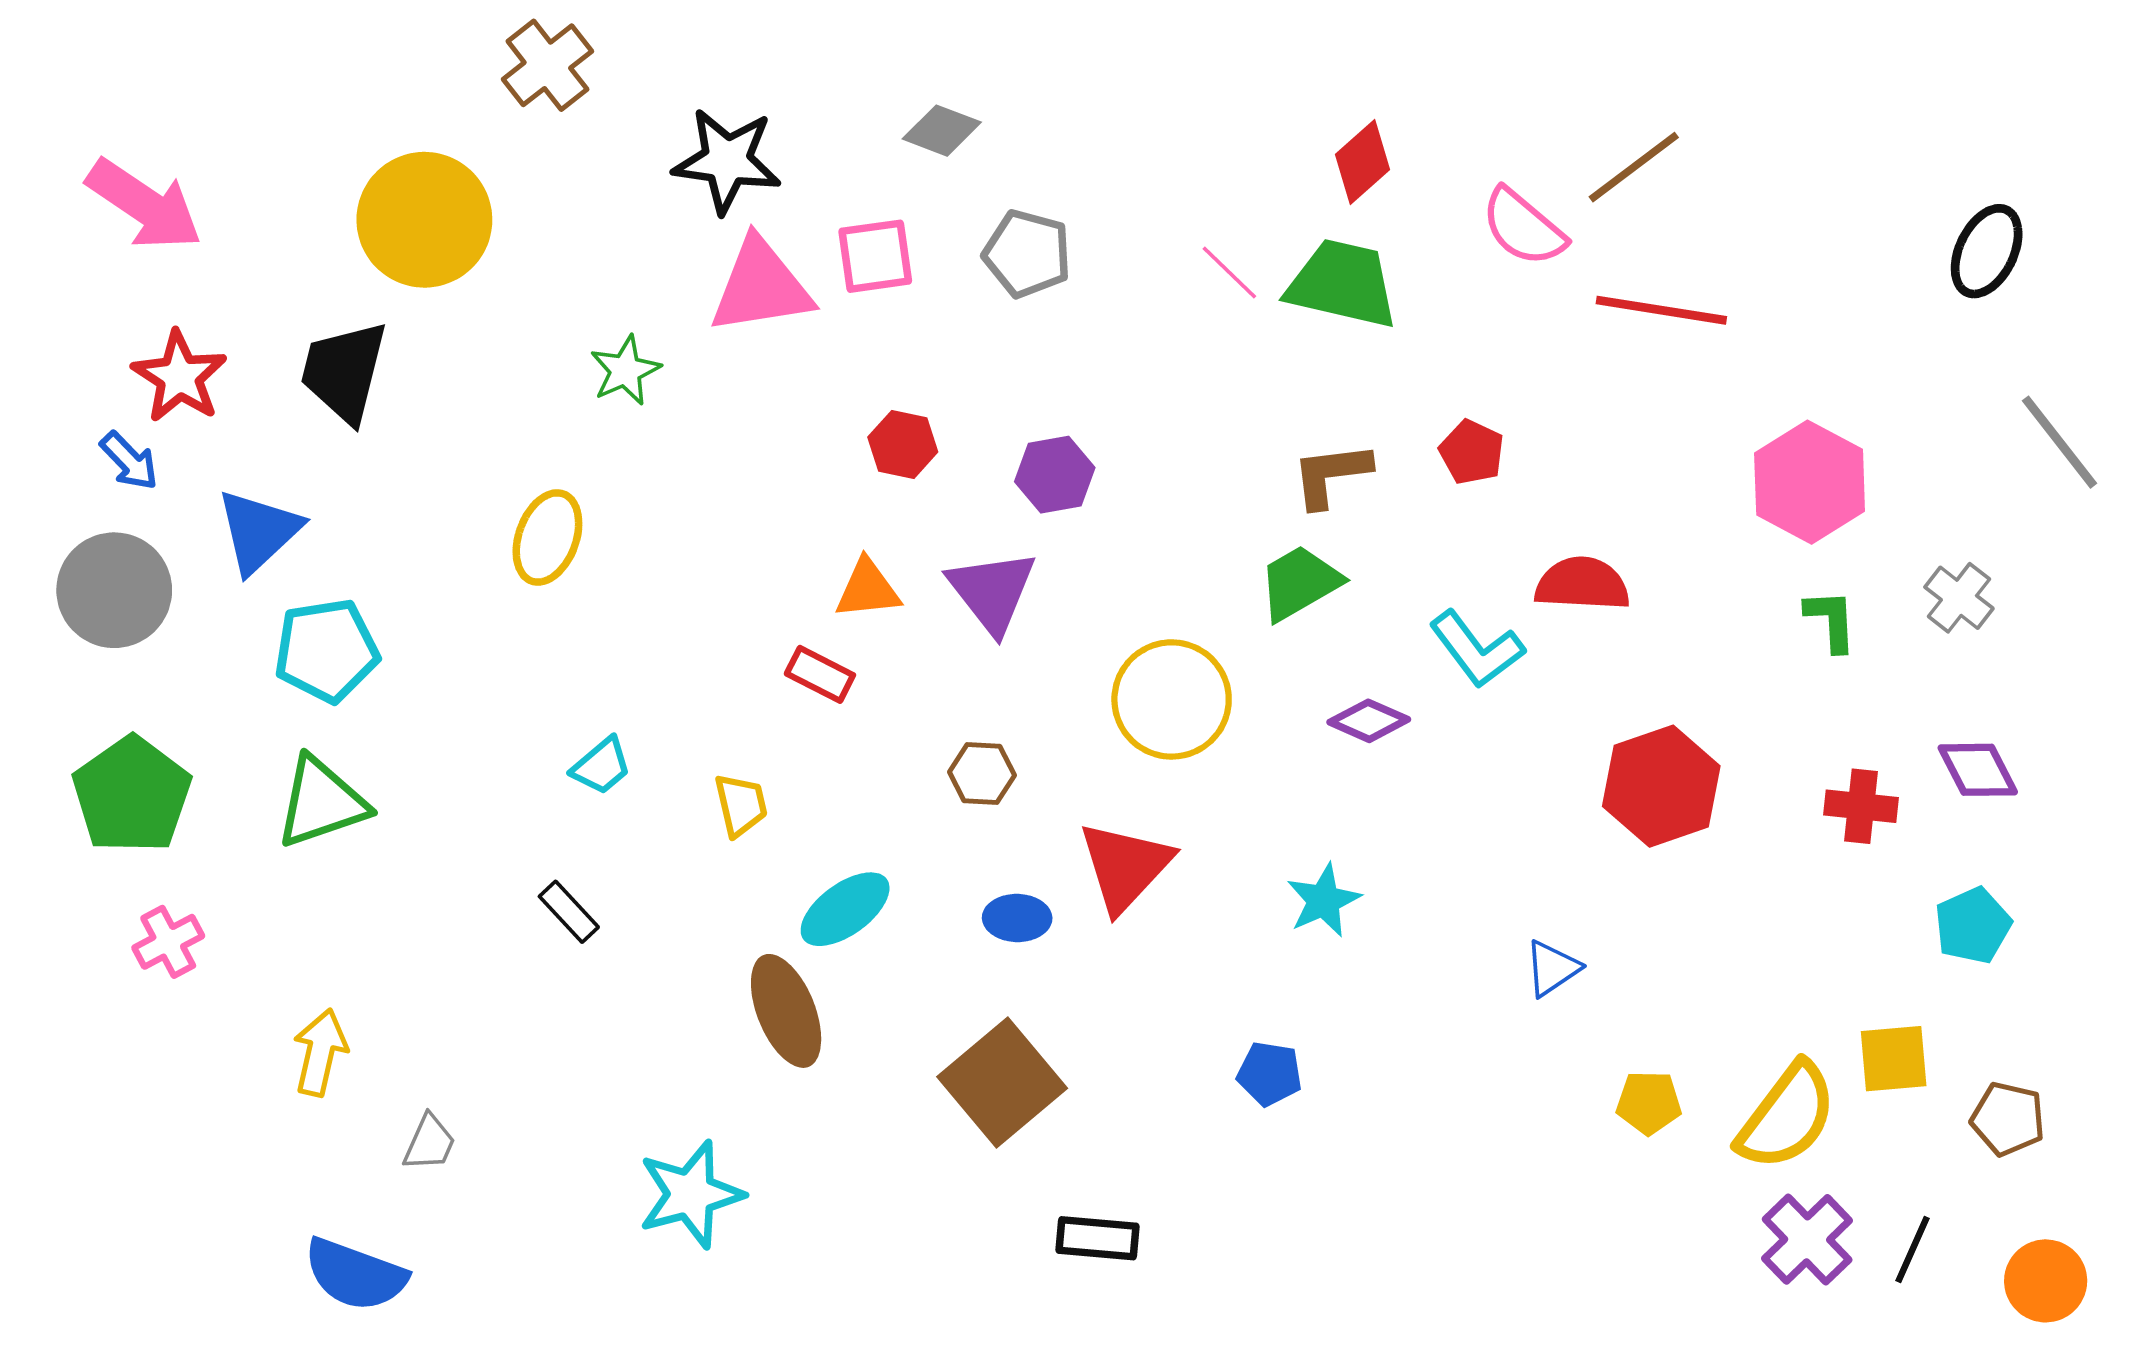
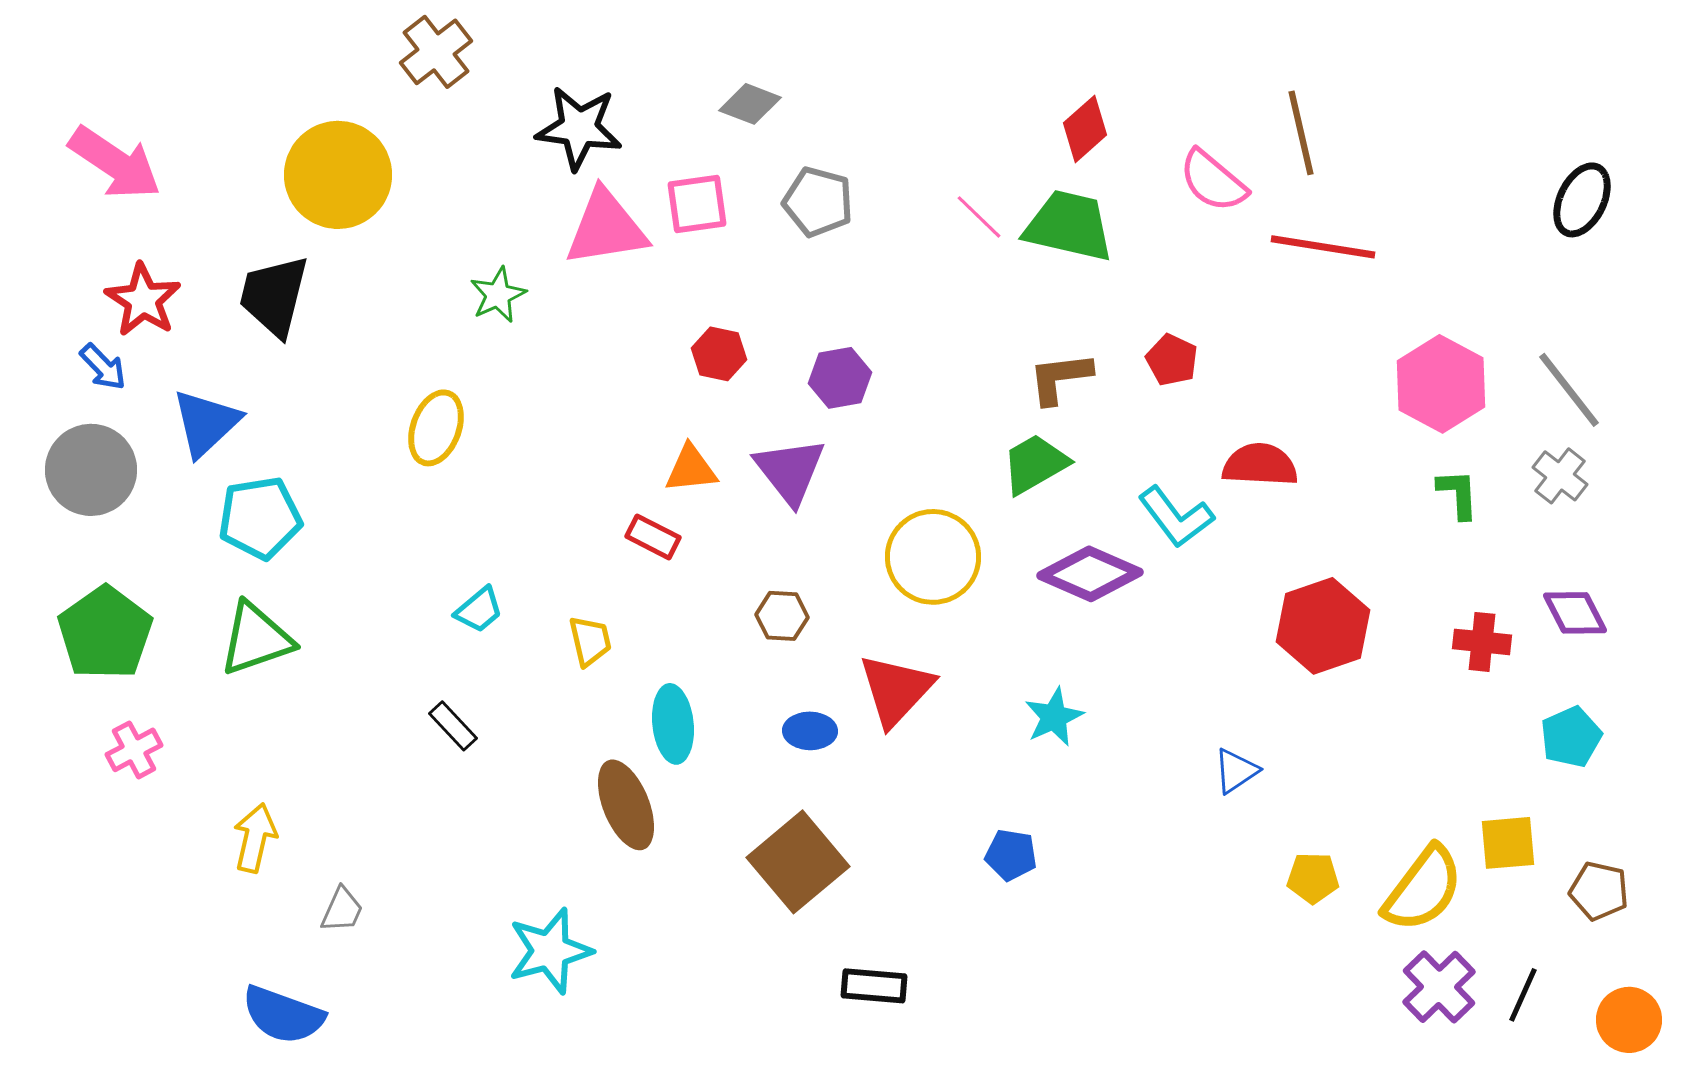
brown line: (1634, 167) -> (1301, 133), turned -66
gray line: (2059, 442) -> (1569, 390), moved
purple diamond: (1369, 721) -> (1090, 574), size x1.6
cyan ellipse: (845, 909) -> (673, 724), turned -60

